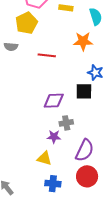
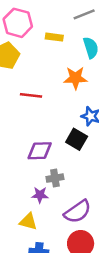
black square: (84, 91) -> (77, 139), turned 30
purple semicircle: (85, 150) -> (78, 212), turned 30

